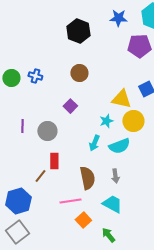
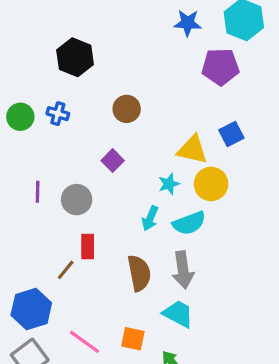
black hexagon: (78, 31) -> (75, 57), moved
gray arrow: (115, 176) -> (183, 270), size x1.6
pink line: (70, 201) -> (84, 342), moved, turned 45
orange square: (83, 220) -> (133, 339), turned -35

